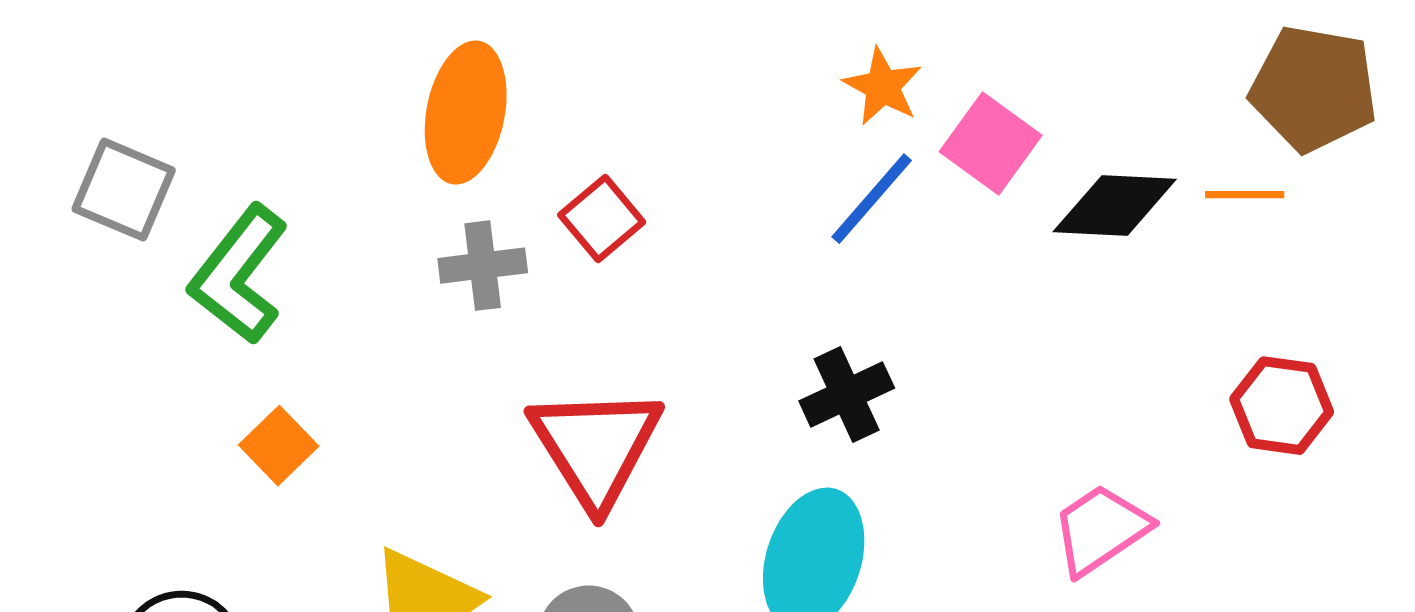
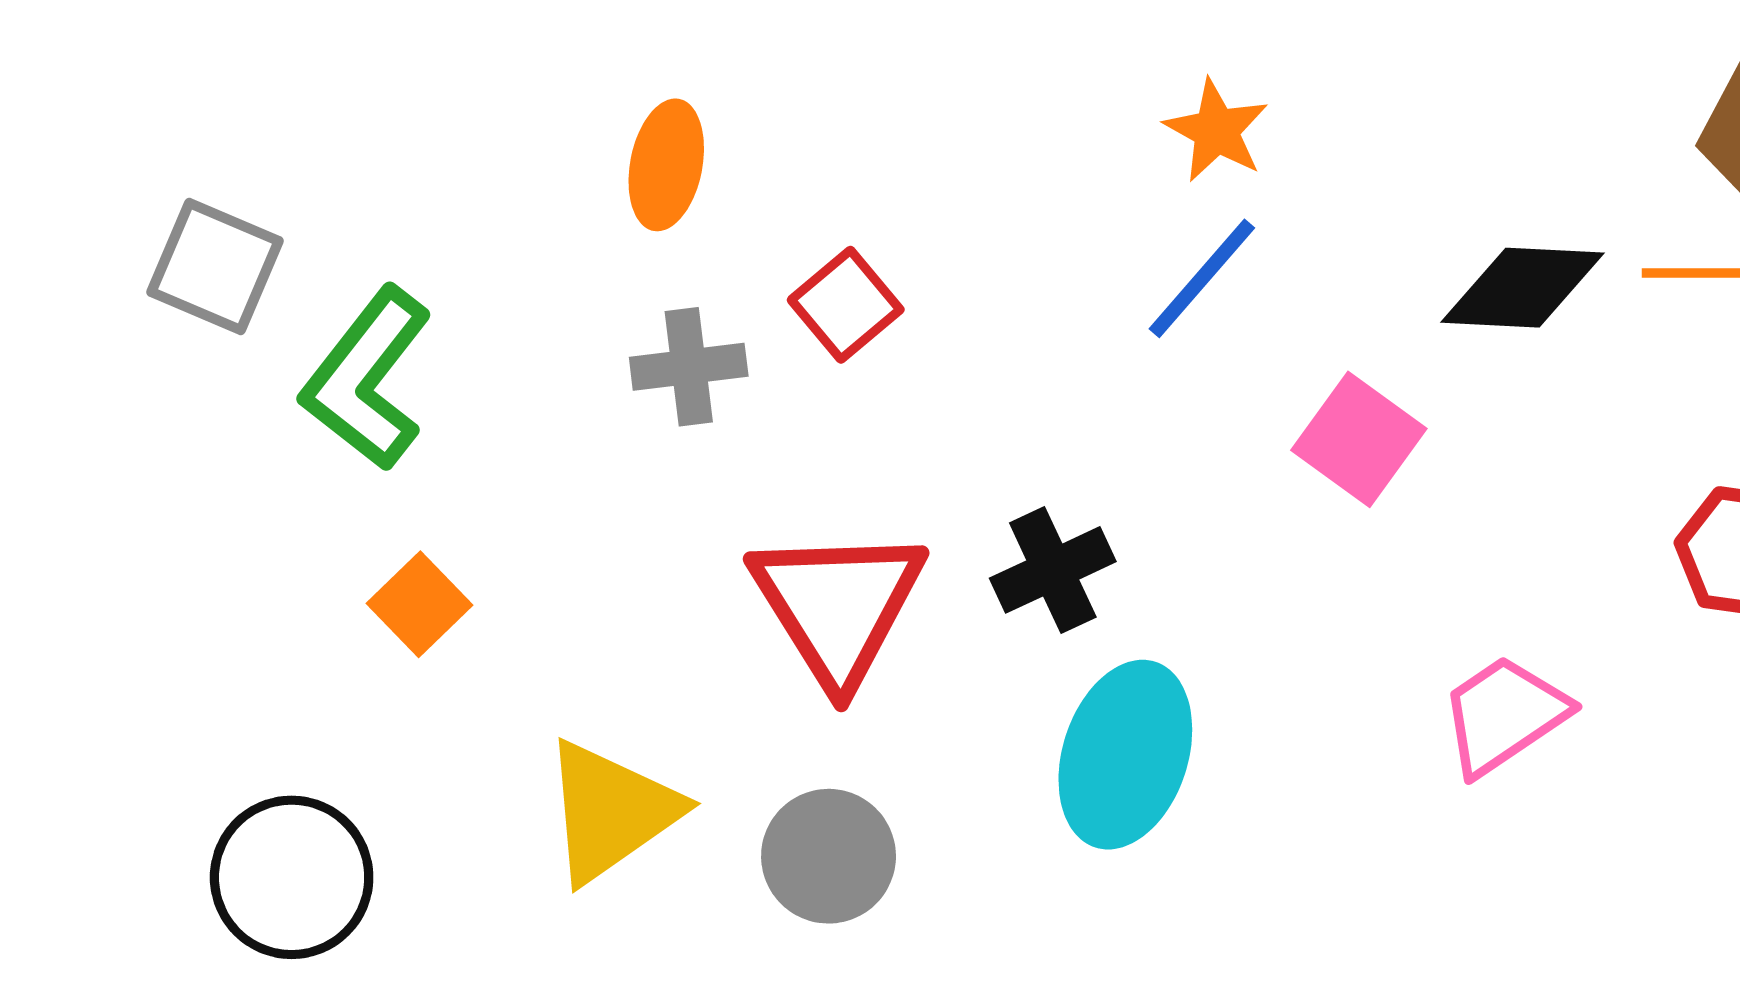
orange ellipse: (466, 113) -> (666, 165), size x0.7
pink square: (991, 144) -> (1359, 439), moved
black cross: (847, 395) -> (1053, 570), moved

